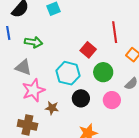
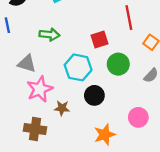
green arrow: (34, 42) -> (49, 35), moved
red square: (88, 50) -> (100, 40), turned 35
pink circle: (112, 100) -> (138, 117), moved

